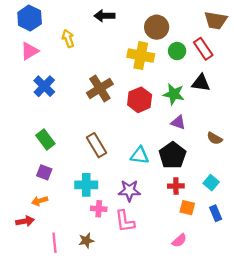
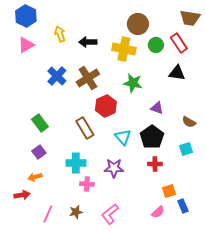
black arrow: (104, 16) -> (88, 42), moved
blue cross: (44, 86) -> (57, 76), moved
green star: (174, 94) -> (133, 83), moved
red hexagon: (140, 100) -> (106, 106), moved
cyan triangle: (140, 155) -> (123, 137), turned 42
purple square: (44, 172) -> (39, 152), turned 32
cyan square: (211, 183) -> (186, 149), moved, turned 32
orange square: (187, 208) -> (169, 191), moved, turned -32
blue rectangle: (216, 213) -> (183, 206), moved
pink L-shape: (125, 221) -> (110, 214), moved, turned 60
pink line: (54, 243) -> (48, 214), turned 30

